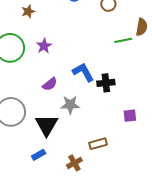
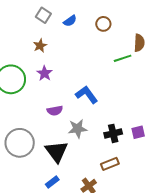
brown star: (28, 11) -> (40, 46), moved
black cross: (106, 83) -> (113, 133), moved
purple semicircle: (50, 84) -> (55, 111), turned 35

